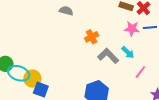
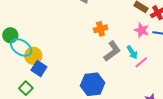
gray L-shape: (108, 56) -> (112, 51), turned 85
pink line: (140, 72) -> (141, 62), moved

